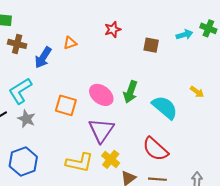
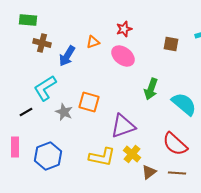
red star: (113, 29) -> (124, 29), moved
pink ellipse: (101, 95) -> (123, 56), moved
gray star: (26, 119) -> (64, 112), moved
purple triangle: (101, 130) -> (123, 126), turned 36

